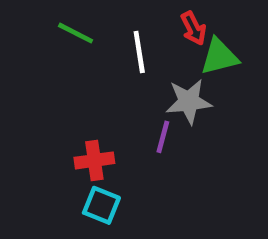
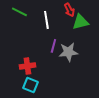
gray star: (189, 101) -> (68, 52), moved
purple line: (163, 137) -> (53, 46), moved

